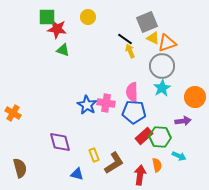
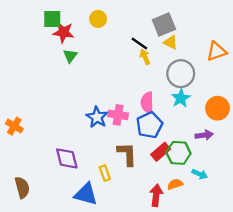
orange triangle: (167, 43) -> (216, 51), moved
green triangle: (63, 50) -> (70, 56), turned 48
blue pentagon: (134, 112) -> (149, 125), turned -30
brown L-shape: (114, 163) -> (127, 154), moved, turned -60
orange semicircle: (157, 165) -> (175, 184), turned -96
blue triangle: (77, 174) -> (86, 194), size x1.6

